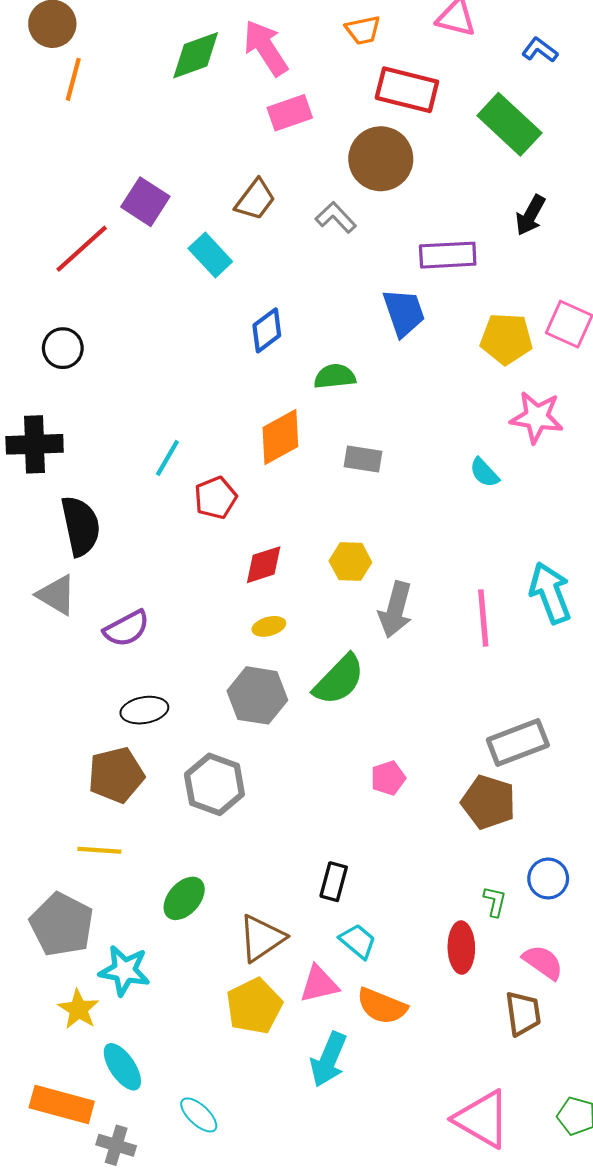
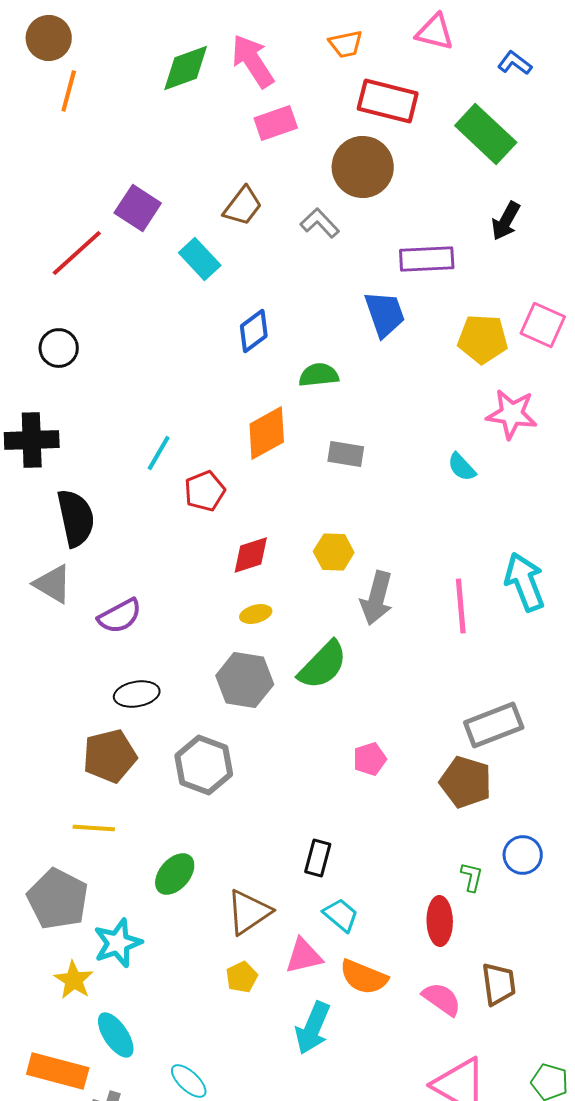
pink semicircle: (543, 962) -> (442, 999), moved
cyan star: (124, 971) -> (118, 943), turned -30
yellow pentagon: (254, 1006) -> (242, 977), size x0.6

